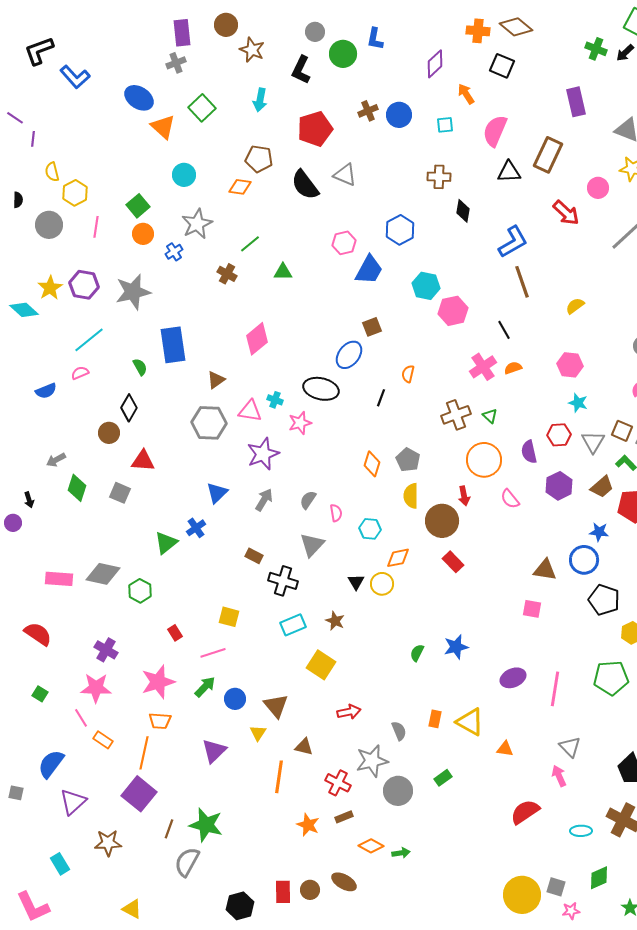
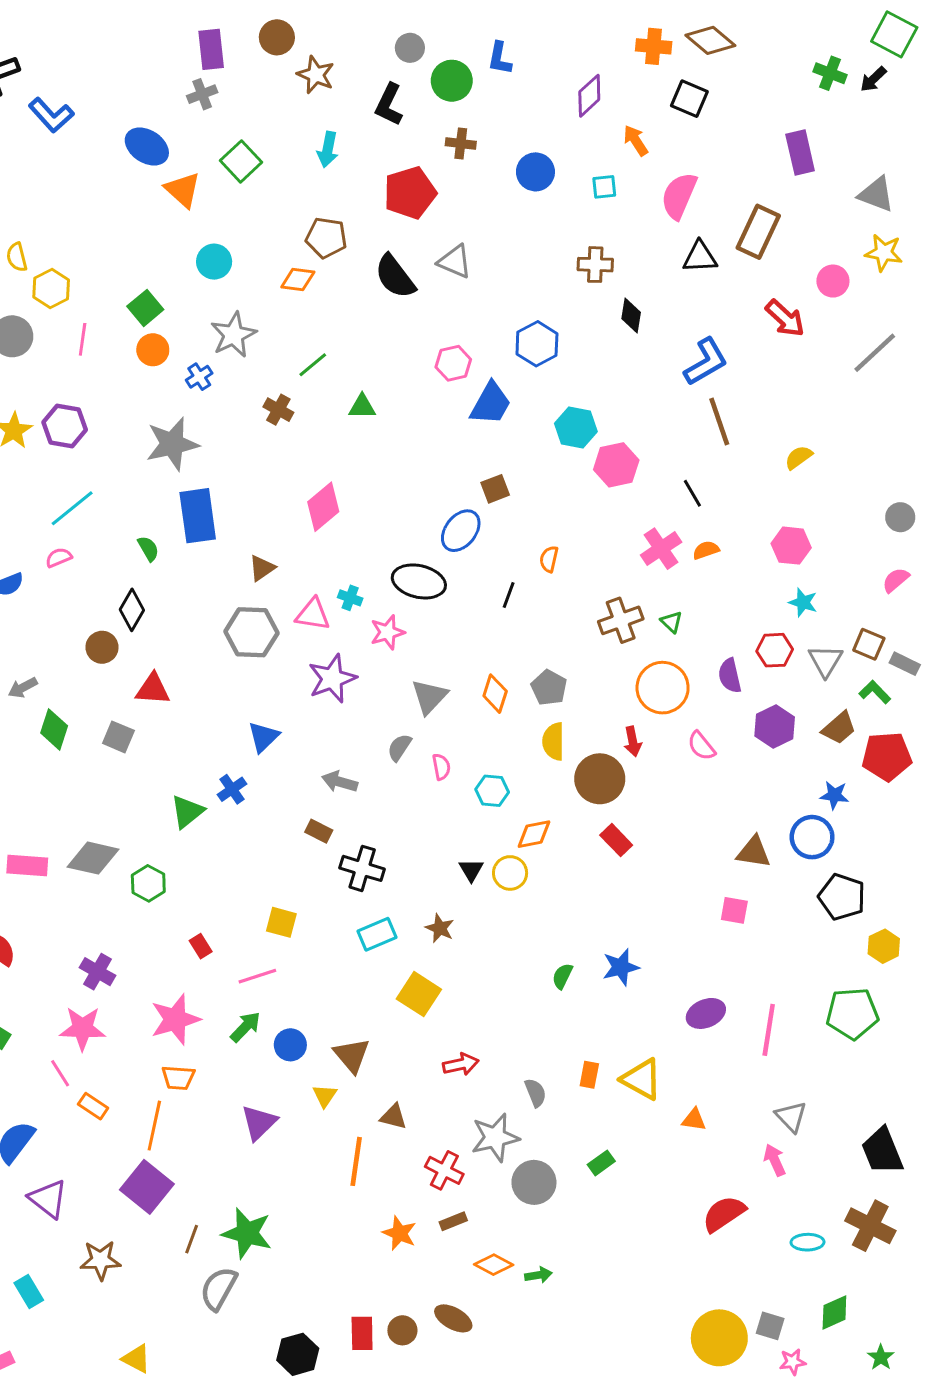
brown cross: (368, 111) -> (461, 143), moved, turned 30
gray star: (133, 292) -> (172, 444), moved
gray arrow: (264, 500) -> (340, 782), moved, turned -105
gray triangle: (312, 545) -> (429, 697), moved
purple triangle: (73, 802) -> (48, 1199), turned -40

